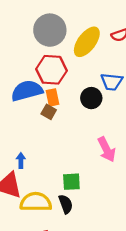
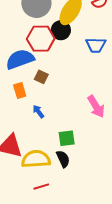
orange rectangle: (53, 97) -> (20, 90), moved
black circle: (91, 98) -> (61, 30), moved
blue arrow: (21, 161) -> (38, 111), moved, turned -32

